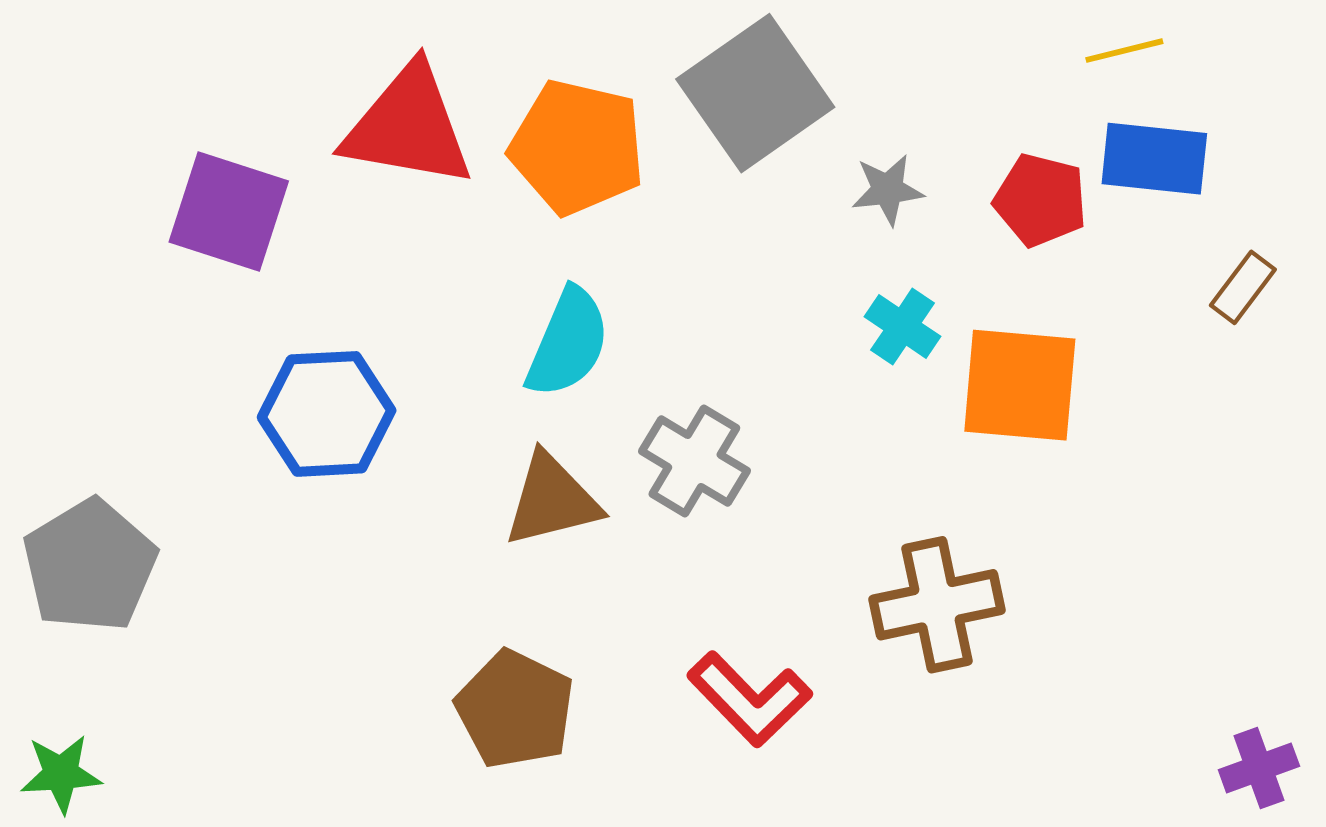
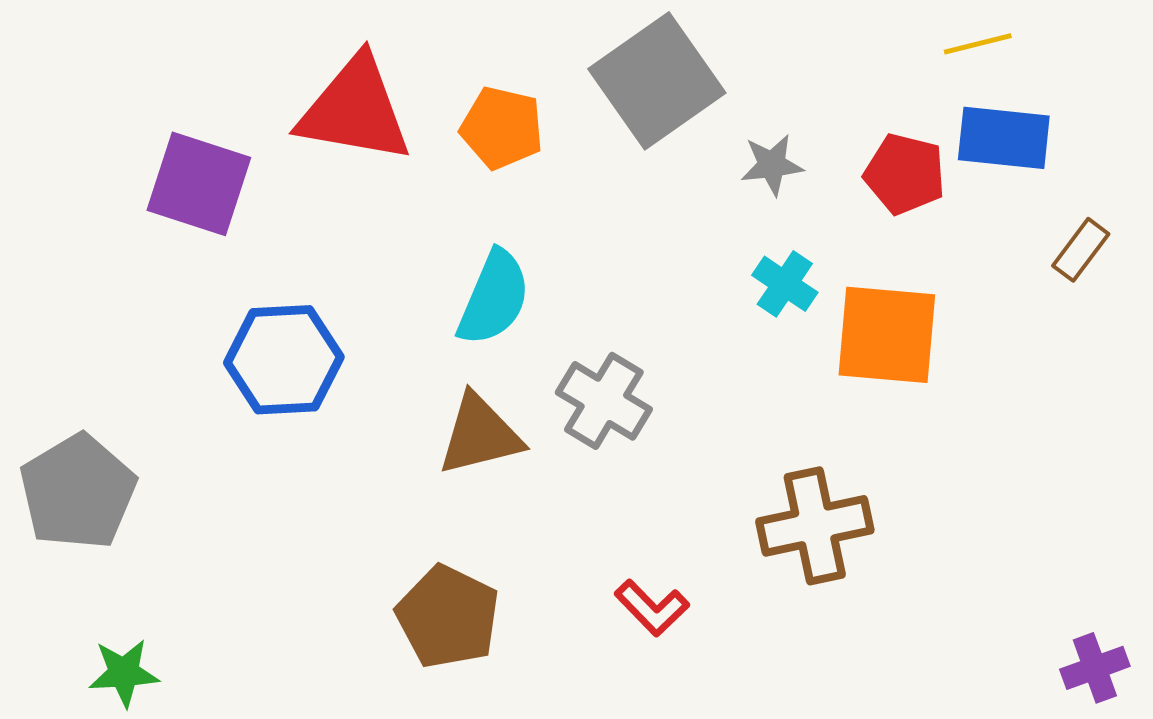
orange pentagon: (577, 147) -> (502, 128), size x0.7
red L-shape: (750, 699) -> (652, 608), size x0.7
green star: (61, 774) -> (124, 673), moved

